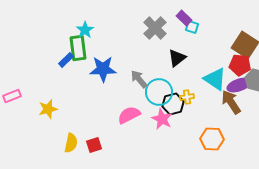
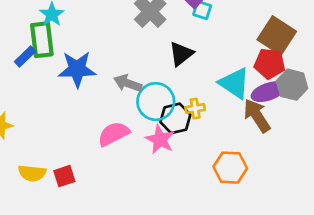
gray arrow: (139, 79) -> (128, 83), turned -30
yellow semicircle: (71, 143) -> (32, 173), turned 84

